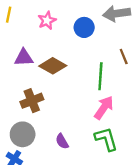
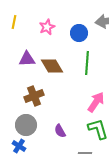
brown diamond: (53, 66) -> (52, 66), turned 30
green line: (100, 76) -> (87, 63), moved

